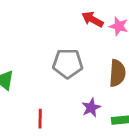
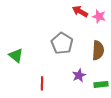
gray pentagon: (68, 63) -> (62, 43), turned 30

